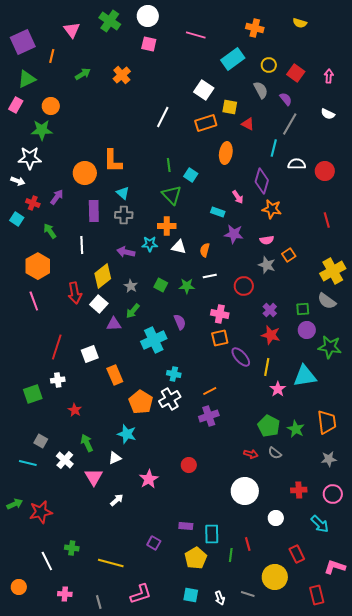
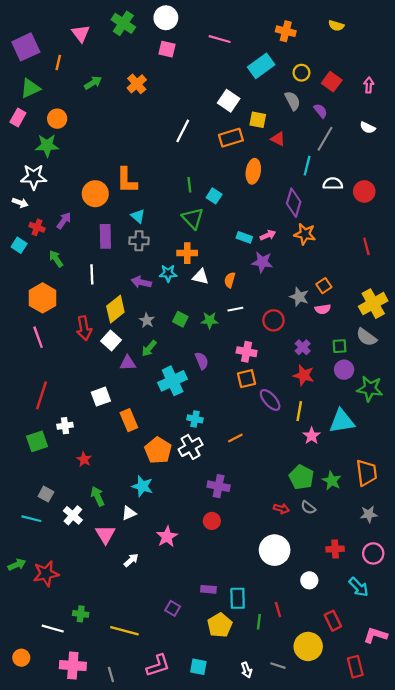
pink arrow: (238, 197) -> (268, 235), moved, turned -80
pink semicircle: (267, 240) -> (323, 309), moved
red line: (57, 347) -> (41, 395), moved
purple cross: (209, 416) -> (219, 486), moved, turned 30
white line: (47, 561) -> (53, 629), turned -48
pink cross: (65, 594) -> (73, 666), size x1.6
cyan square: (191, 595) -> (198, 667), moved

